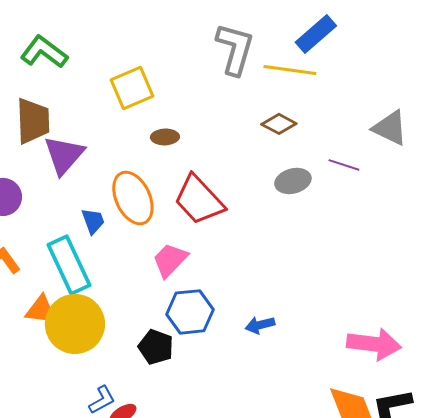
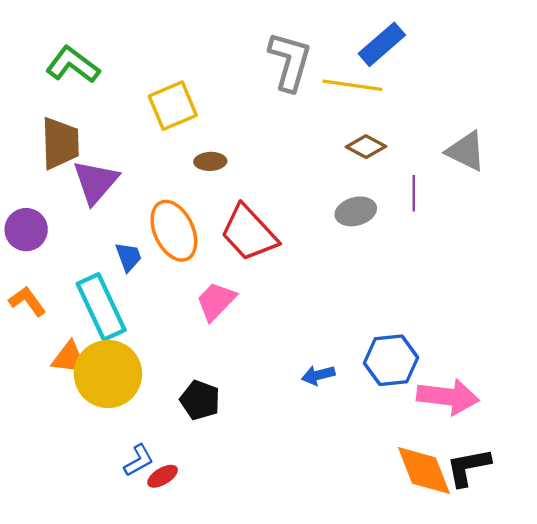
brown diamond: (279, 124) -> (366, 147), moved
purple line: (344, 165) -> (414, 193), turned 72
blue hexagon: (190, 312) -> (391, 360), moved

